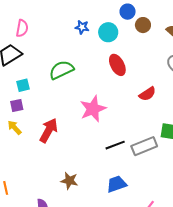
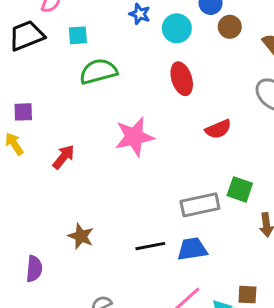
cyan square: (23, 85) -> (78, 35), moved
red arrow: (49, 130) -> (64, 157), size x0.7
black line: (115, 145) -> (150, 246), moved
blue trapezoid: (117, 184) -> (192, 249), moved

